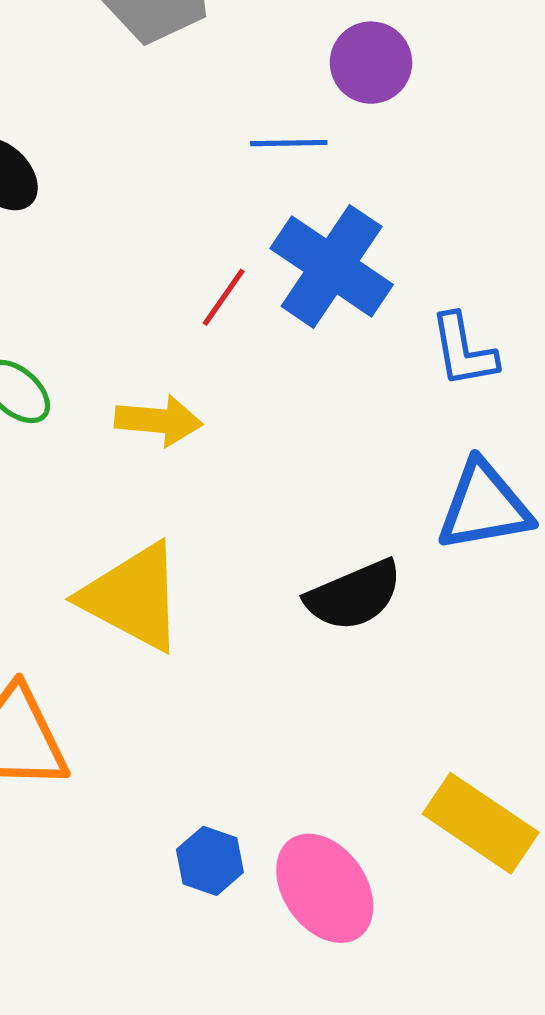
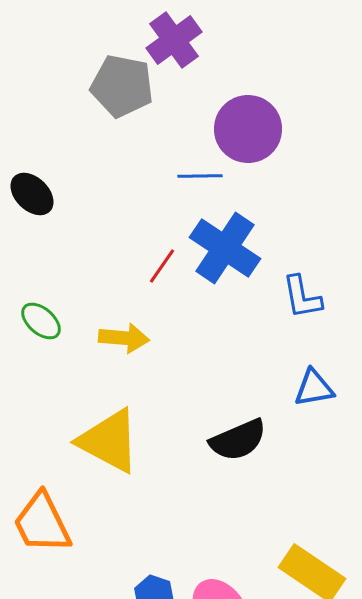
purple circle: (371, 63) -> (248, 129), size x1.4
blue triangle: (484, 506) -> (314, 388), size x0.7

